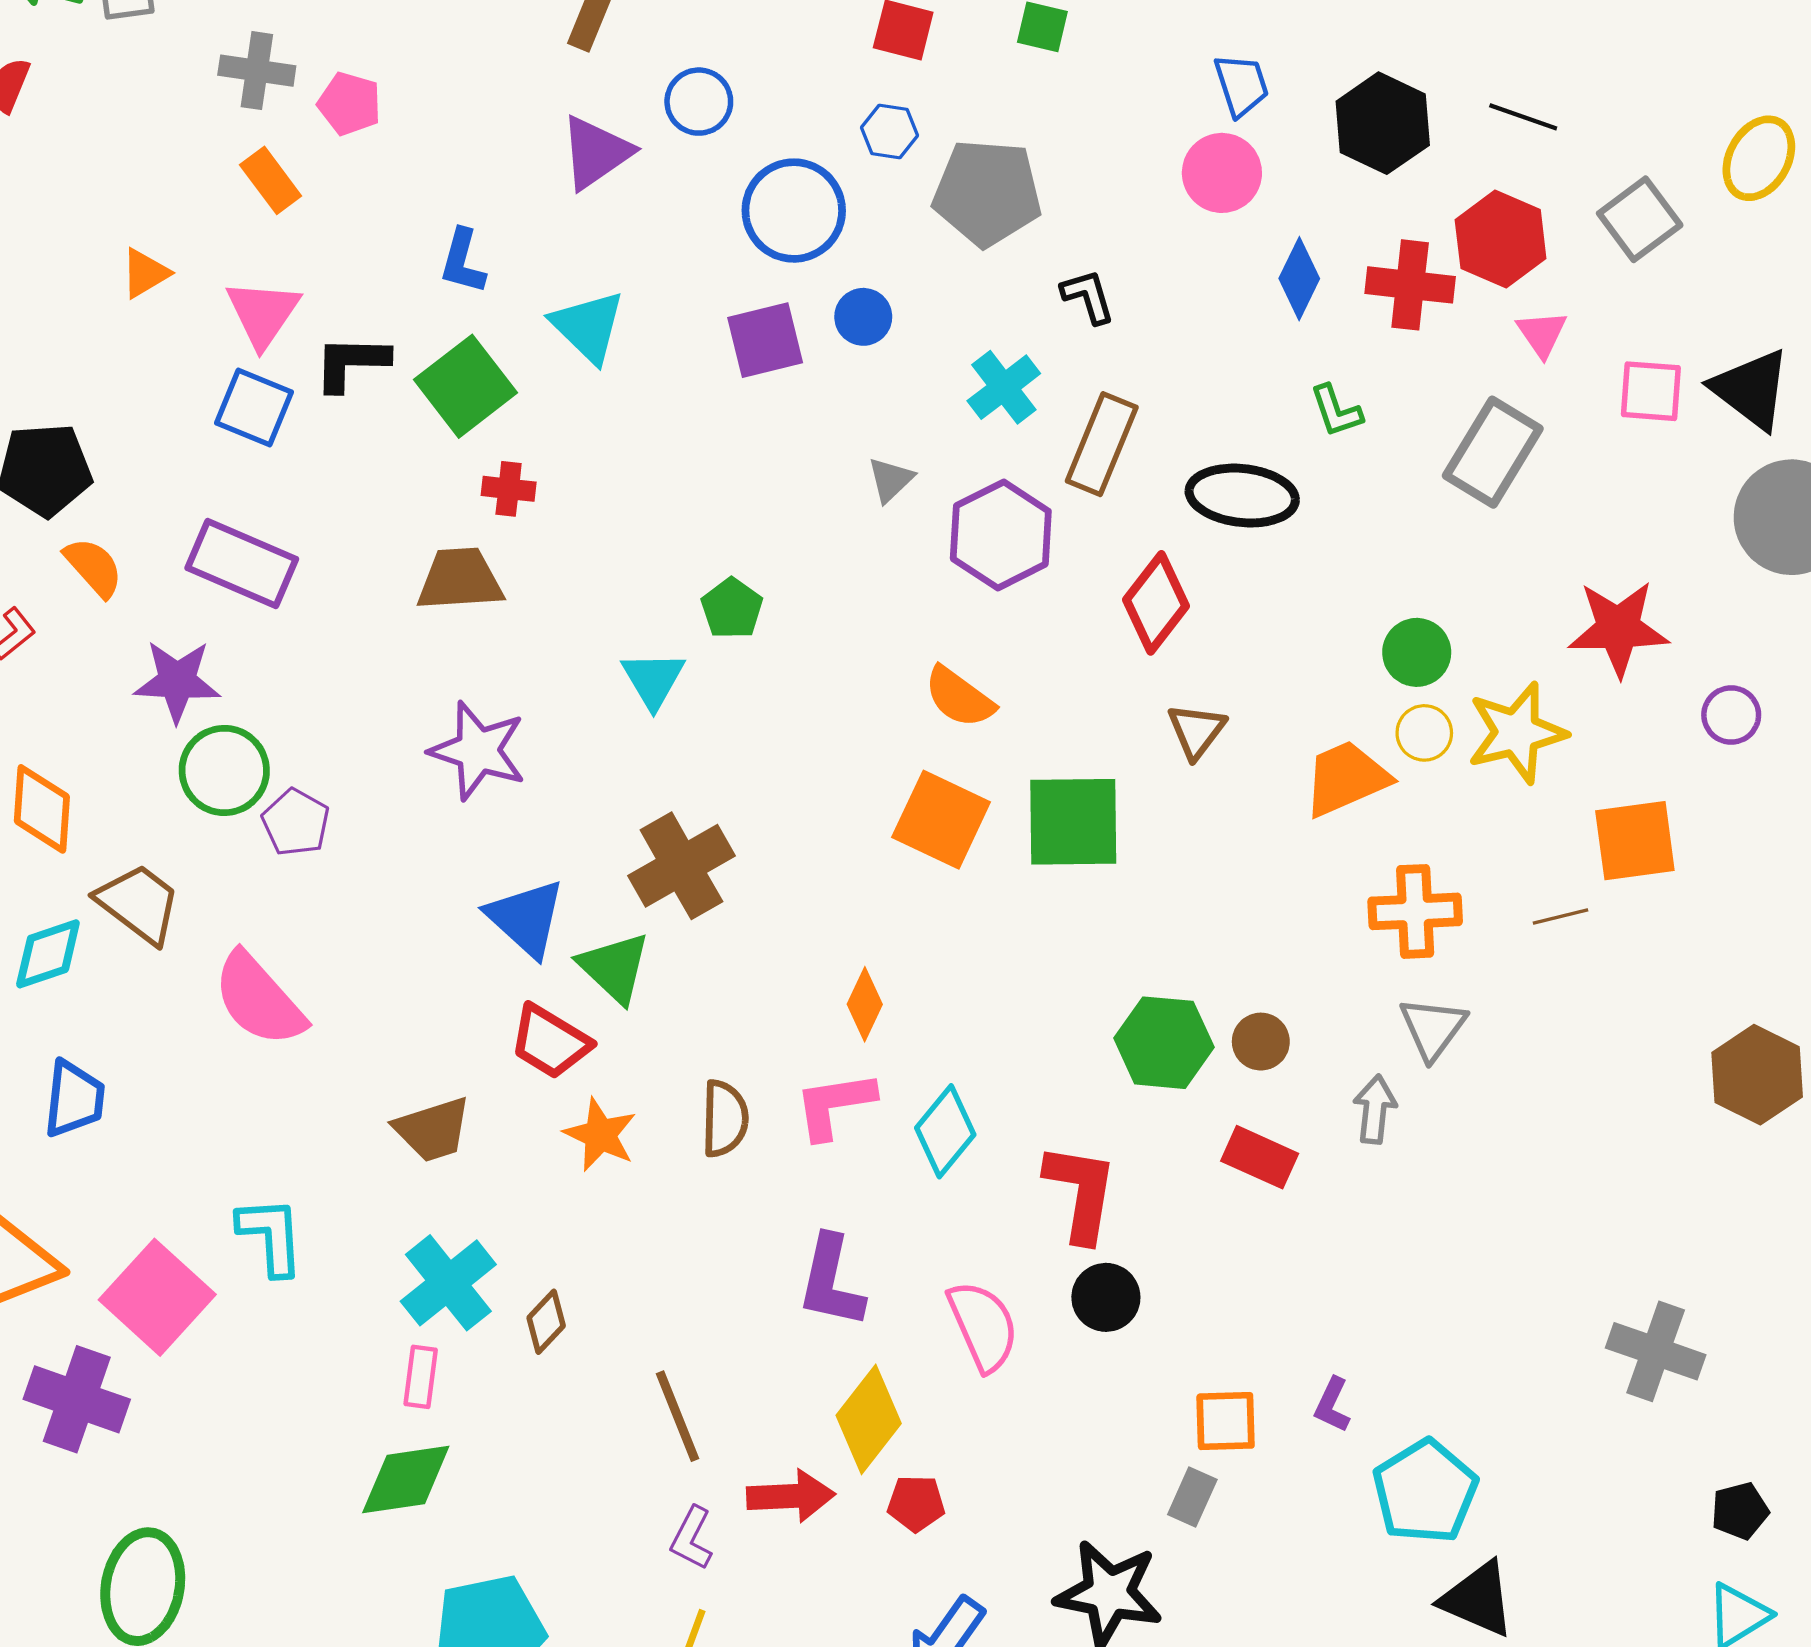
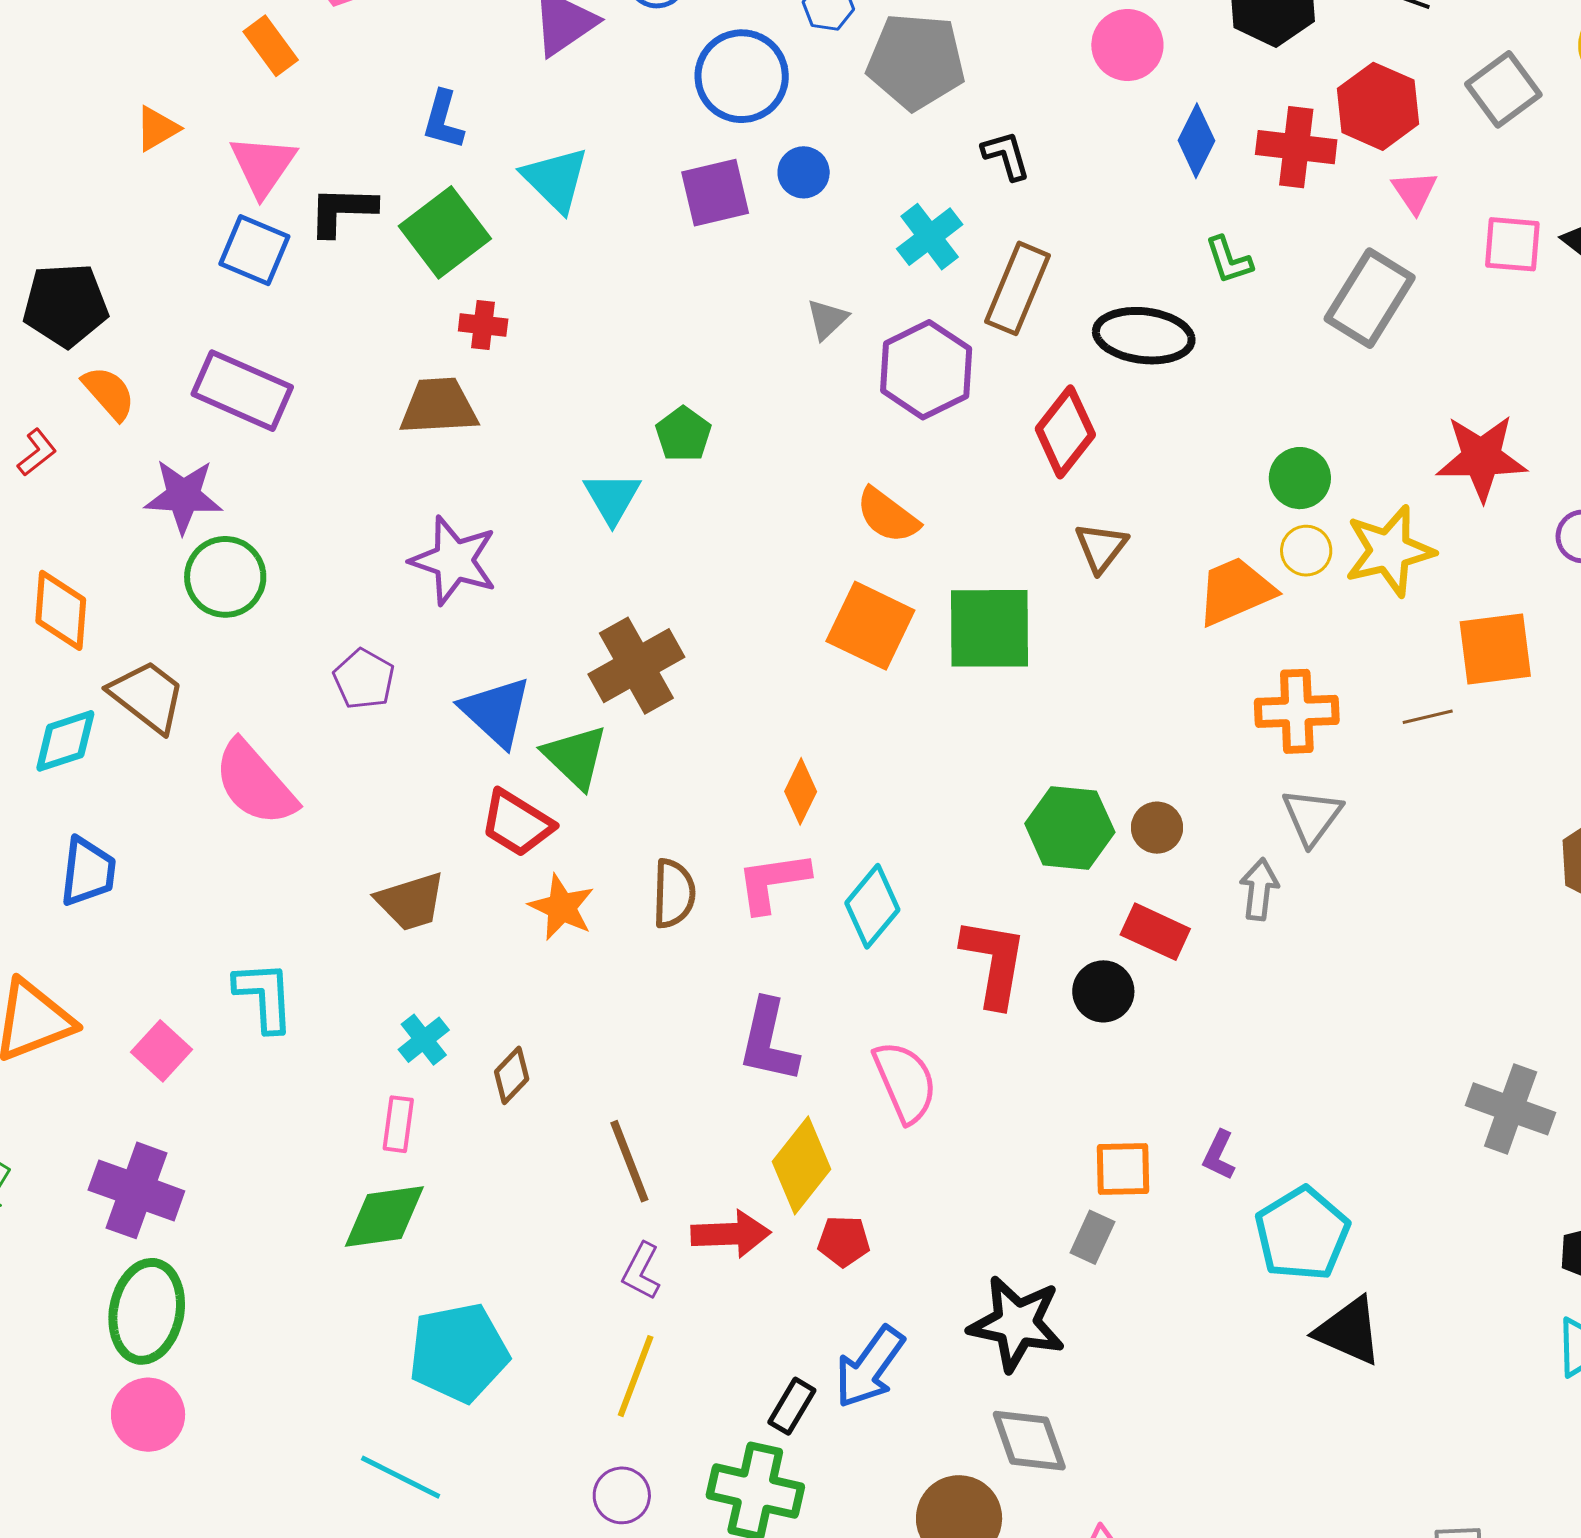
purple pentagon: (296, 822) -> (364, 679), moved
cyan cross: (448, 1283) -> (424, 1040), size x0.6
pink square: (157, 1297) -> (162, 1051), size x0.6
black circle: (1106, 1297) -> (1103, 991), moved
purple cross: (77, 1399) -> (136, 1190), moved

